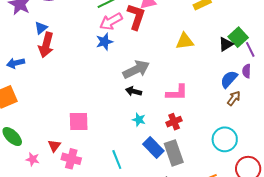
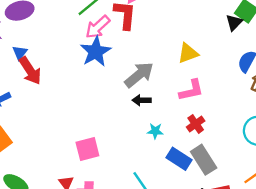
yellow triangle: (185, 41) -> (188, 53), moved
blue star: (104, 42) -> (96, 52), size x1.5
red arrow: (46, 45) -> (30, 71), turned -35

